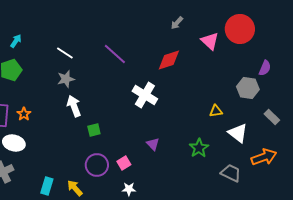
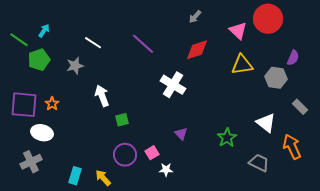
gray arrow: (177, 23) -> (195, 17), moved
gray star: (66, 79) -> (75, 66), moved
yellow triangle: (216, 111) -> (242, 65), moved, size x1.6
orange arrow: (264, 157) -> (292, 147), turned -95
white star: (129, 189) -> (166, 170), moved

